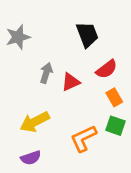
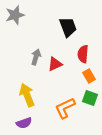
gray star: (18, 37) -> (15, 15), moved
red semicircle: (107, 69) -> (83, 54), turned 132
yellow arrow: (35, 122) -> (27, 95), turned 95

